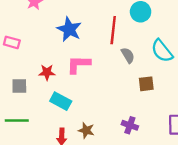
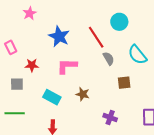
red line: (113, 30) -> (96, 37), turned -40
pink rectangle: (12, 42) -> (11, 47), turned 48
red star: (47, 72) -> (32, 65), moved
brown star: (86, 130) -> (83, 94), moved

